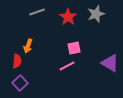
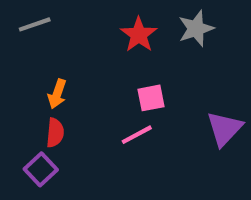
gray line: (37, 12) -> (35, 24), moved
red semicircle: (17, 61) -> (55, 133), moved
purple triangle: (110, 63) -> (225, 129), turned 42

